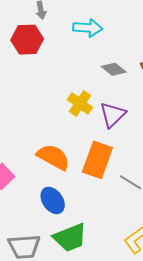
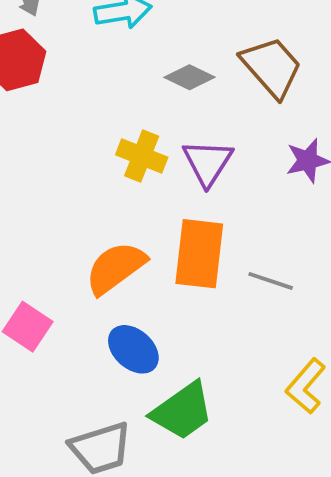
orange semicircle: (53, 157) -> (116, 268), turned -52

